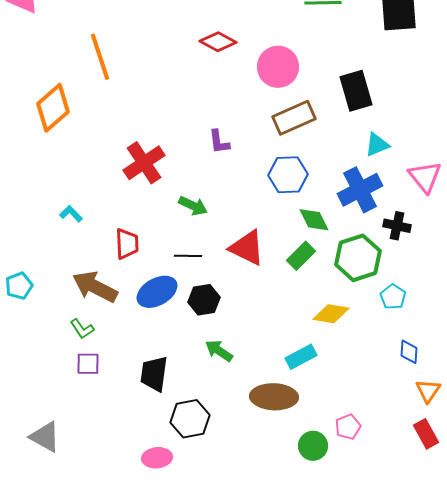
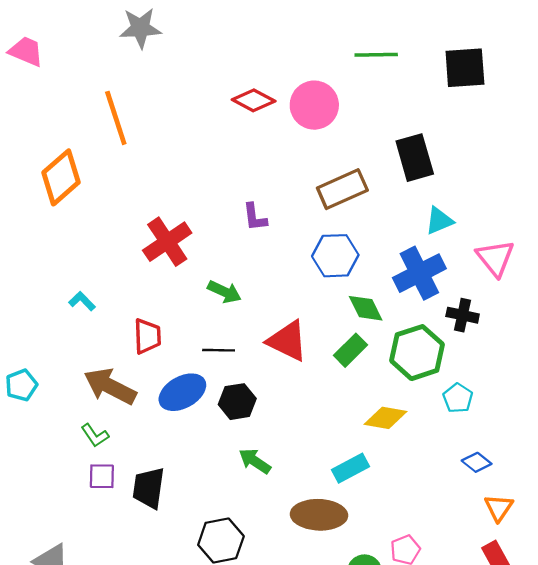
pink circle: (278, 67) -> (314, 105), moved
blue diamond: (409, 352) -> (477, 462), turned -55
black trapezoid: (154, 374) -> (149, 488), moved

